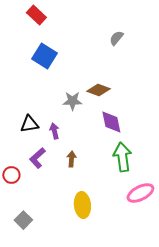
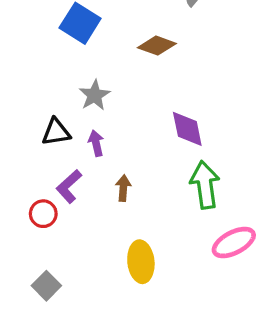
brown diamond: (98, 90) -> (157, 46), moved
gray star: (72, 101) -> (94, 95), moved, turned -30
red circle: (11, 175) -> (43, 214), moved

